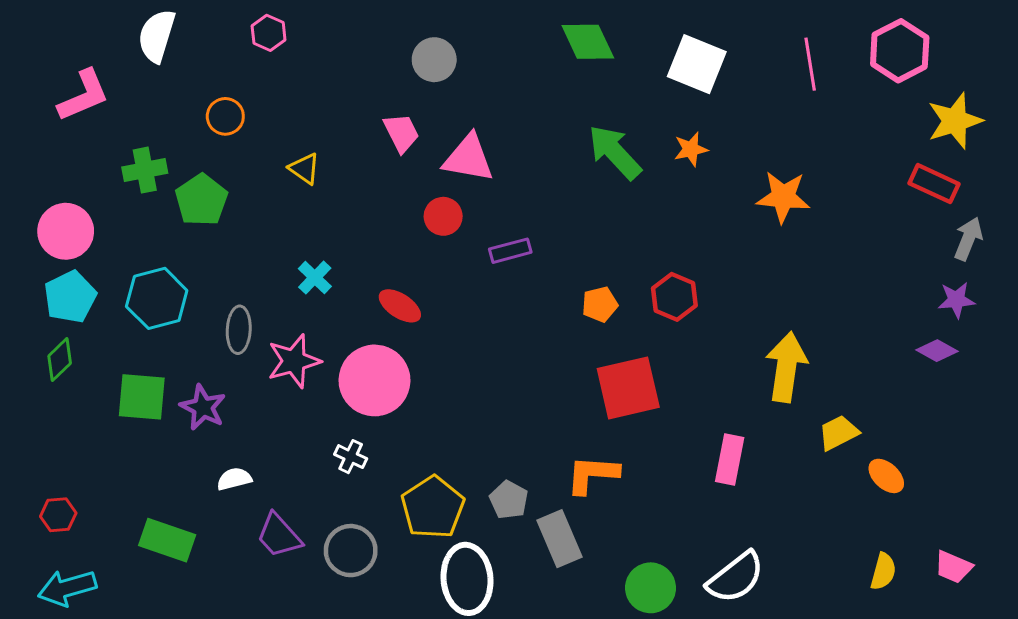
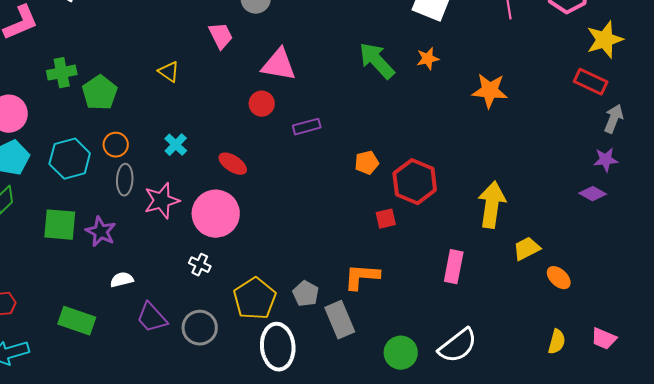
orange circle: (225, 116) -> (116, 145), moved
pink trapezoid: (401, 133) -> (221, 36), moved
red hexagon: (674, 297) -> (415, 182), moved, size x1.4
red square: (628, 388) -> (386, 219), size x0.5

